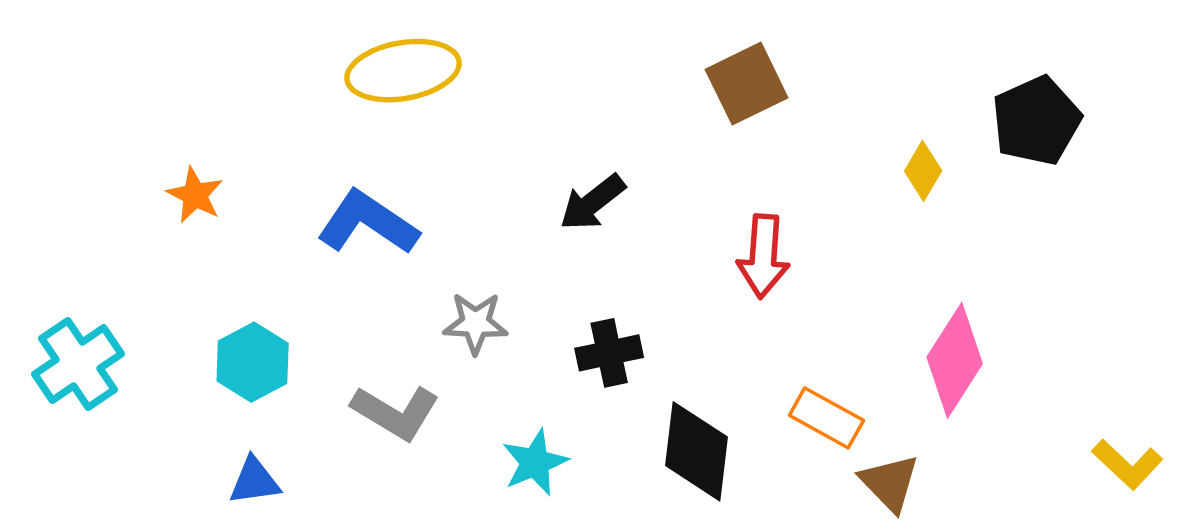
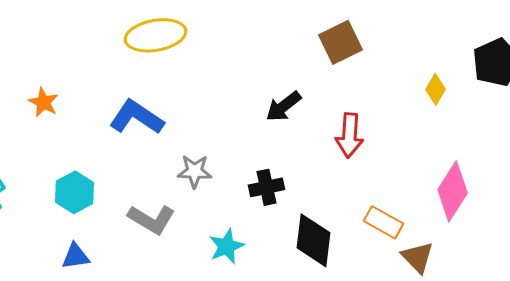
black arrow: (592, 202) -> (284, 106), moved

